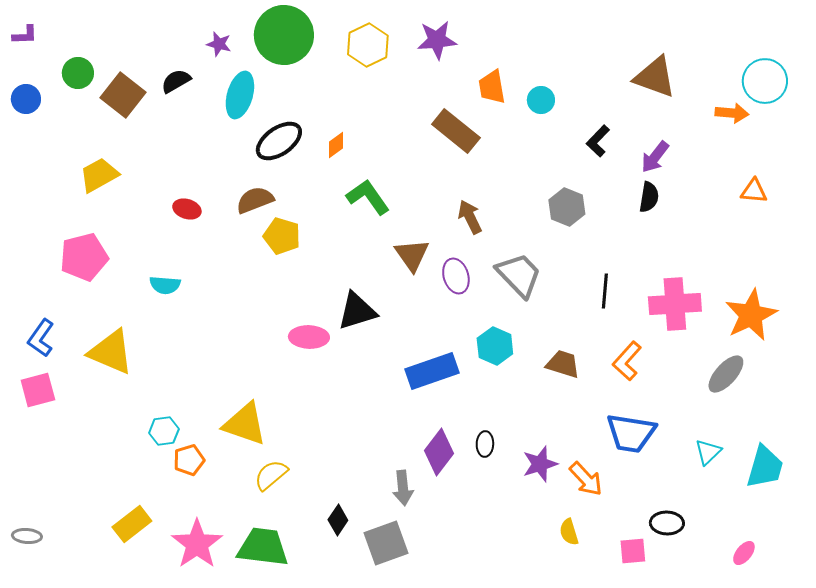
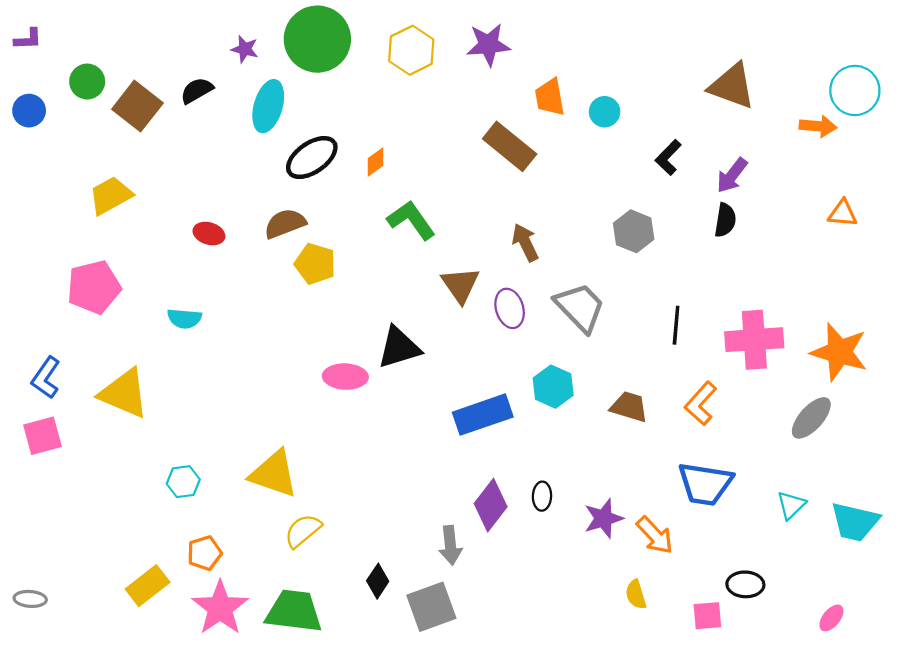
orange star: (751, 315) -> (839, 352), turned -30
orange pentagon: (189, 460) -> (205, 553), moved
cyan trapezoid: (765, 467) -> (855, 522), turned 87

